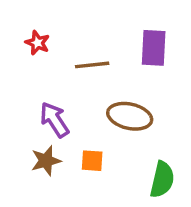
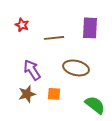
green semicircle: (162, 180) -> (95, 105), turned -65

